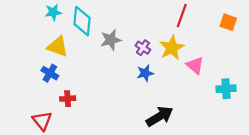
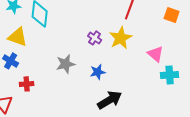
gray star: (111, 40) -> (66, 64), moved
pink triangle: (195, 65) -> (156, 54), moved
blue star: (145, 73) -> (98, 72), moved

